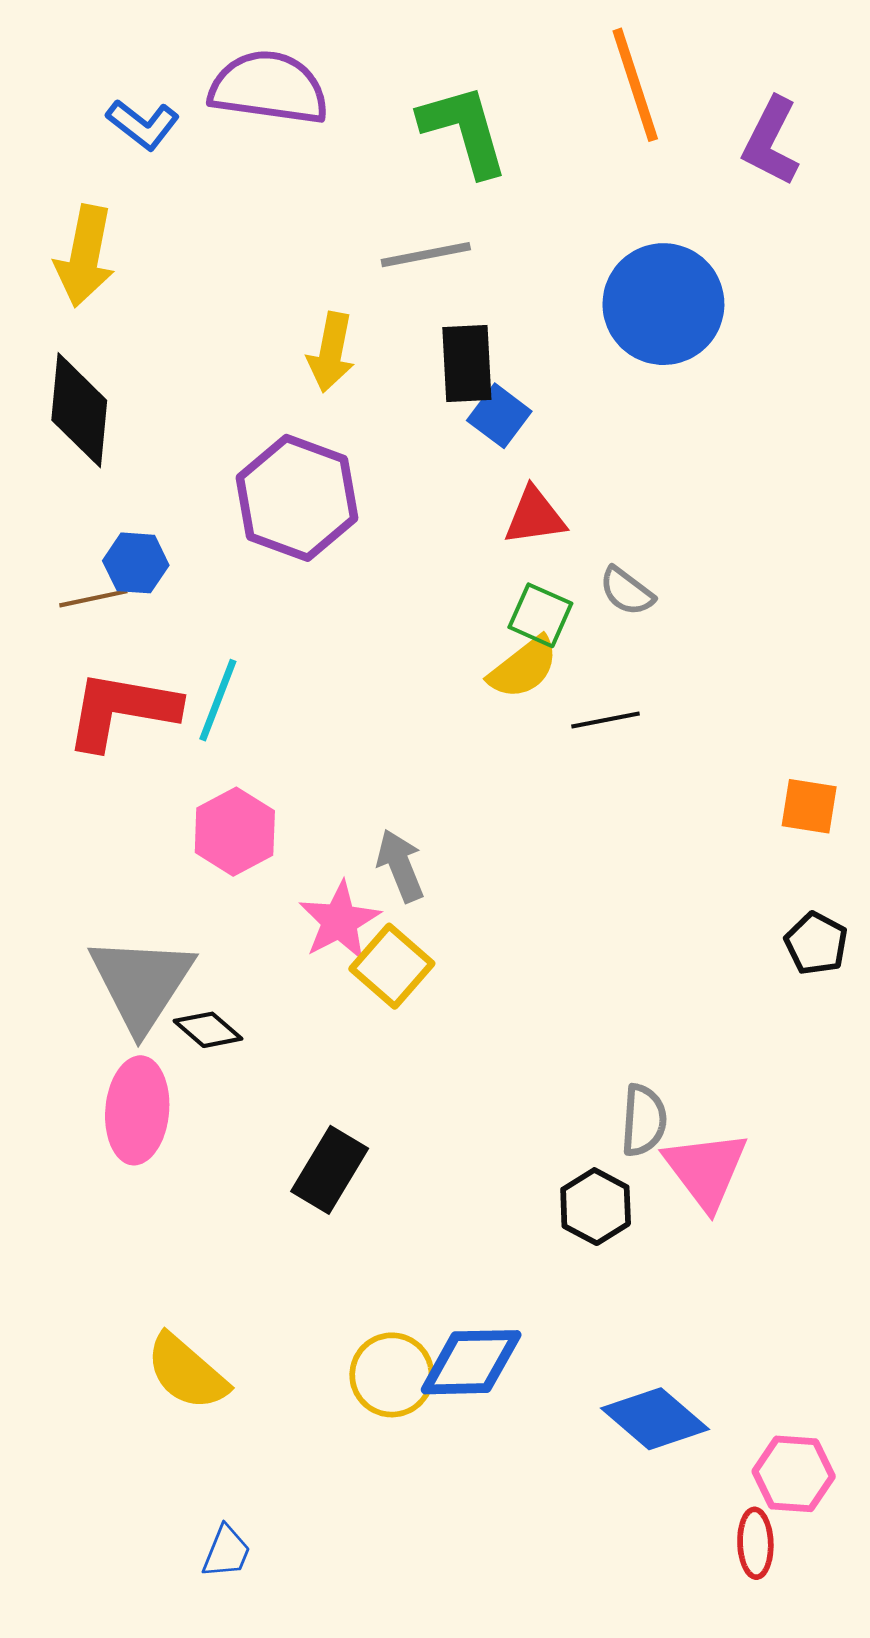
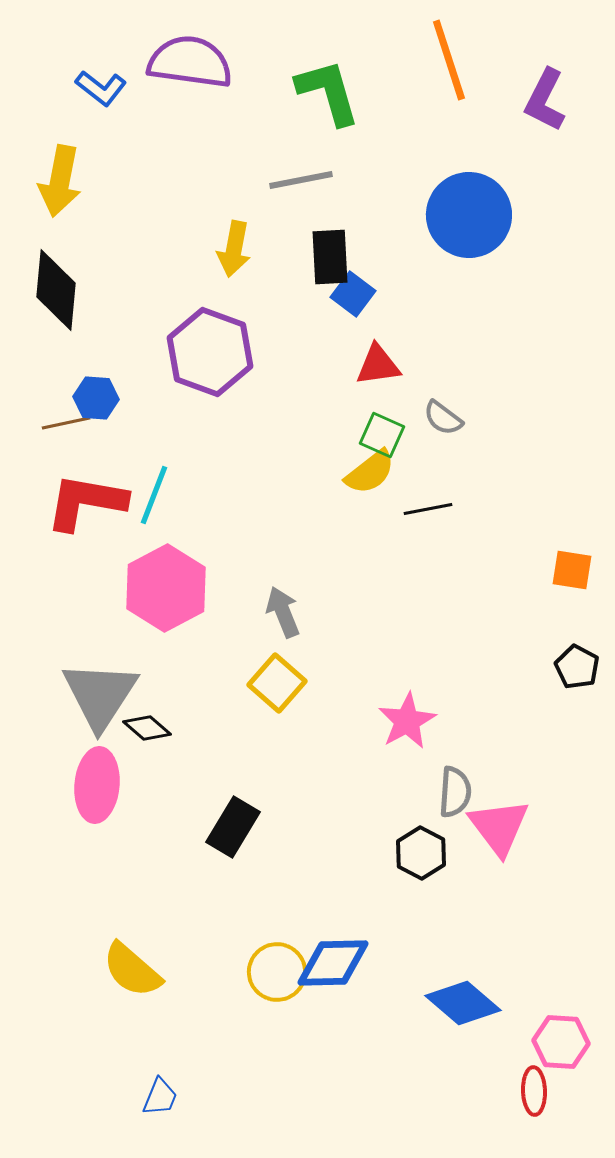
pink hexagon: (235, 832) -> (166, 588), size x1.4
pink star: (340, 921) -> (407, 721), moved

